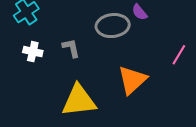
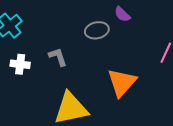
gray ellipse: (113, 26) -> (97, 30), size x0.7

